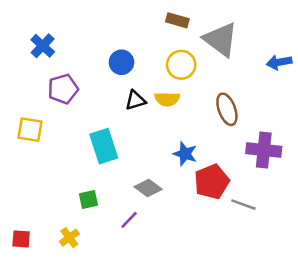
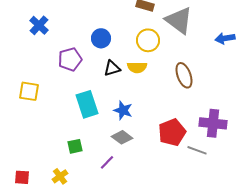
purple pentagon: (63, 89) -> (70, 59), moved
purple cross: (264, 150) -> (213, 123), moved
blue star: (185, 154) -> (123, 110), moved

